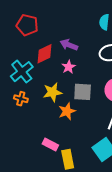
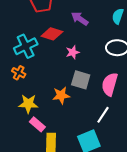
purple arrow: (69, 45) -> (80, 19), moved
red diamond: (44, 54) -> (52, 34), turned 30
yellow star: (52, 92) -> (28, 104), moved

